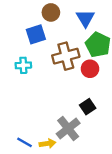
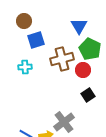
brown circle: (51, 12) -> (24, 21), moved
black square: (88, 107) -> (88, 95), moved

